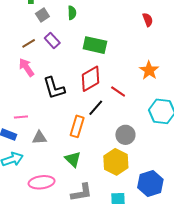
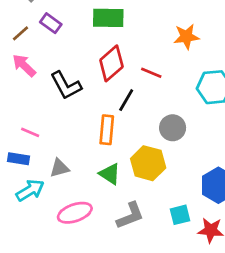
orange star: (149, 70) -> (186, 37), turned -30
pink line: (21, 117) -> (30, 132), turned 40
gray triangle: (39, 138) -> (60, 168), moved
yellow hexagon: (116, 162) -> (148, 163), moved

